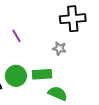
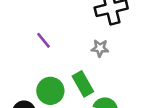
green rectangle: (42, 74) -> (83, 84), turned 72

